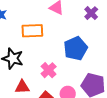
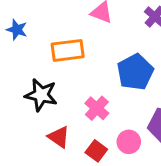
red triangle: (22, 87) -> (59, 137), turned 42

